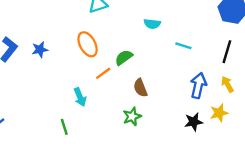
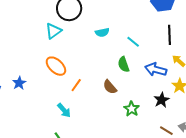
cyan line: (183, 46) -> (133, 42), turned 40
green semicircle: (124, 57) -> (124, 64), moved, turned -56
blue arrow: (198, 85) -> (156, 69), turned -70
green star: (132, 116) -> (132, 109), moved

